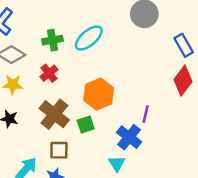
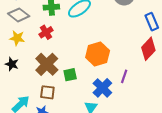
orange hexagon: (99, 94) -> (98, 54), moved
purple line: (146, 114) -> (124, 76), moved

